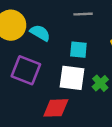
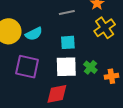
cyan semicircle: (40, 33) -> (34, 34), turned 132

